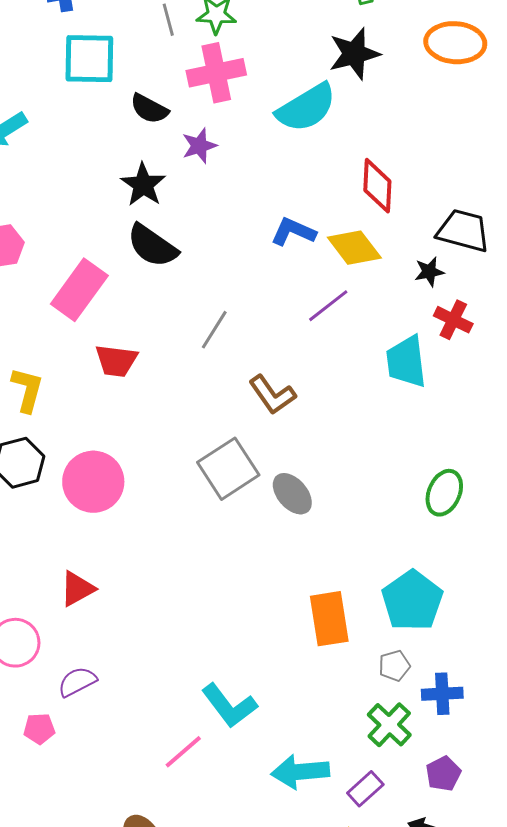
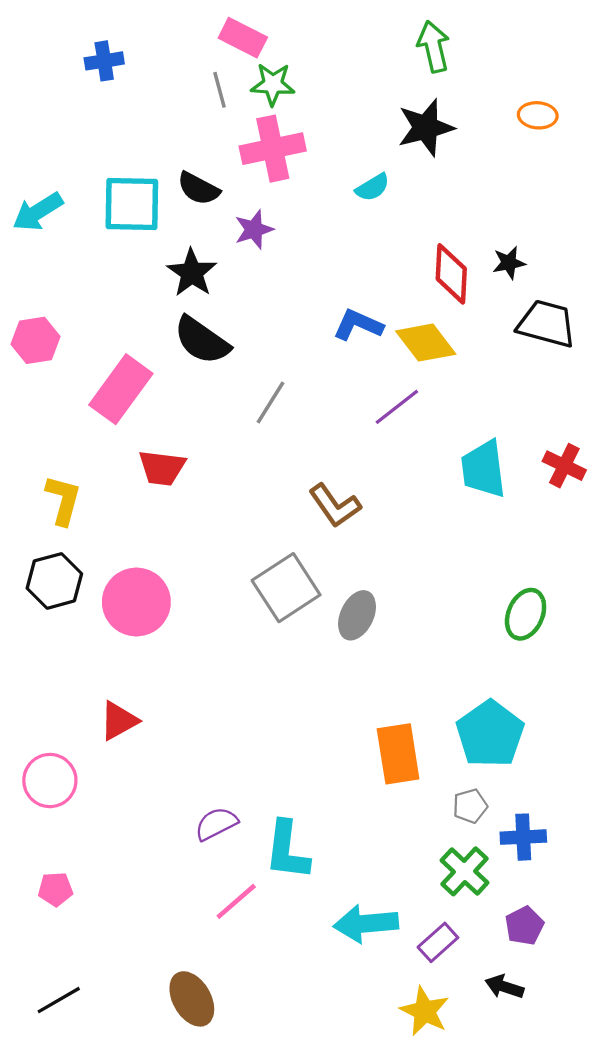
orange ellipse: (455, 43) -> (538, 115), size x0.6
cyan square: (89, 59) -> (132, 204), moved
cyan semicircle: (306, 108) -> (373, 187), size x0.5
black star: (429, 272) -> (509, 263), moved
red cross: (453, 320) -> (564, 466), moved
gray line: (214, 330) -> (271, 402), moved
gray ellipse: (292, 494) -> (357, 615), turned 66
purple semicircle: (77, 682) -> (216, 824), moved
cyan L-shape: (229, 706) -> (287, 850), turned 44
pink pentagon: (39, 729) -> (55, 889), moved

